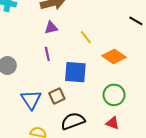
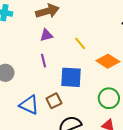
blue triangle: (31, 100) -> (29, 105), turned -30

